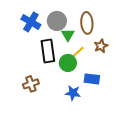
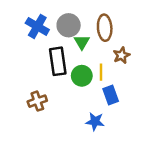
yellow line: (78, 52) -> (101, 72), moved, turned -48
blue rectangle: (92, 79) -> (111, 95), turned 63
blue star: (73, 93) -> (95, 121), moved

